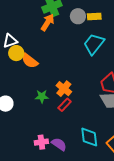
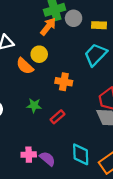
gray circle: (78, 16) -> (74, 18), moved
yellow circle: (16, 53) -> (39, 54), moved
orange cross: (64, 89) -> (64, 82), moved, turned -35

